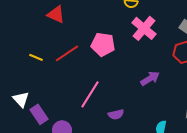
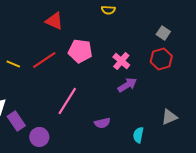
red triangle: (56, 14) -> (54, 21), moved
pink cross: (144, 28) -> (121, 61), moved, size x0.7
purple semicircle: (116, 114) -> (102, 123), moved

